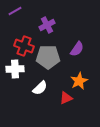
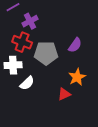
purple cross: (47, 25) -> (30, 21), moved
white semicircle: (40, 88) -> (27, 83), moved

